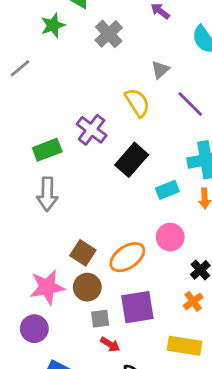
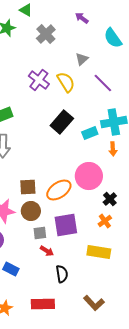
purple cross: (92, 130) -> (39, 80), moved
cyan rectangle: (167, 190) -> (90, 133), moved
pink circle: (170, 237) -> (89, 176), size x1.4
brown square: (83, 253) -> (28, 187), turned -36

